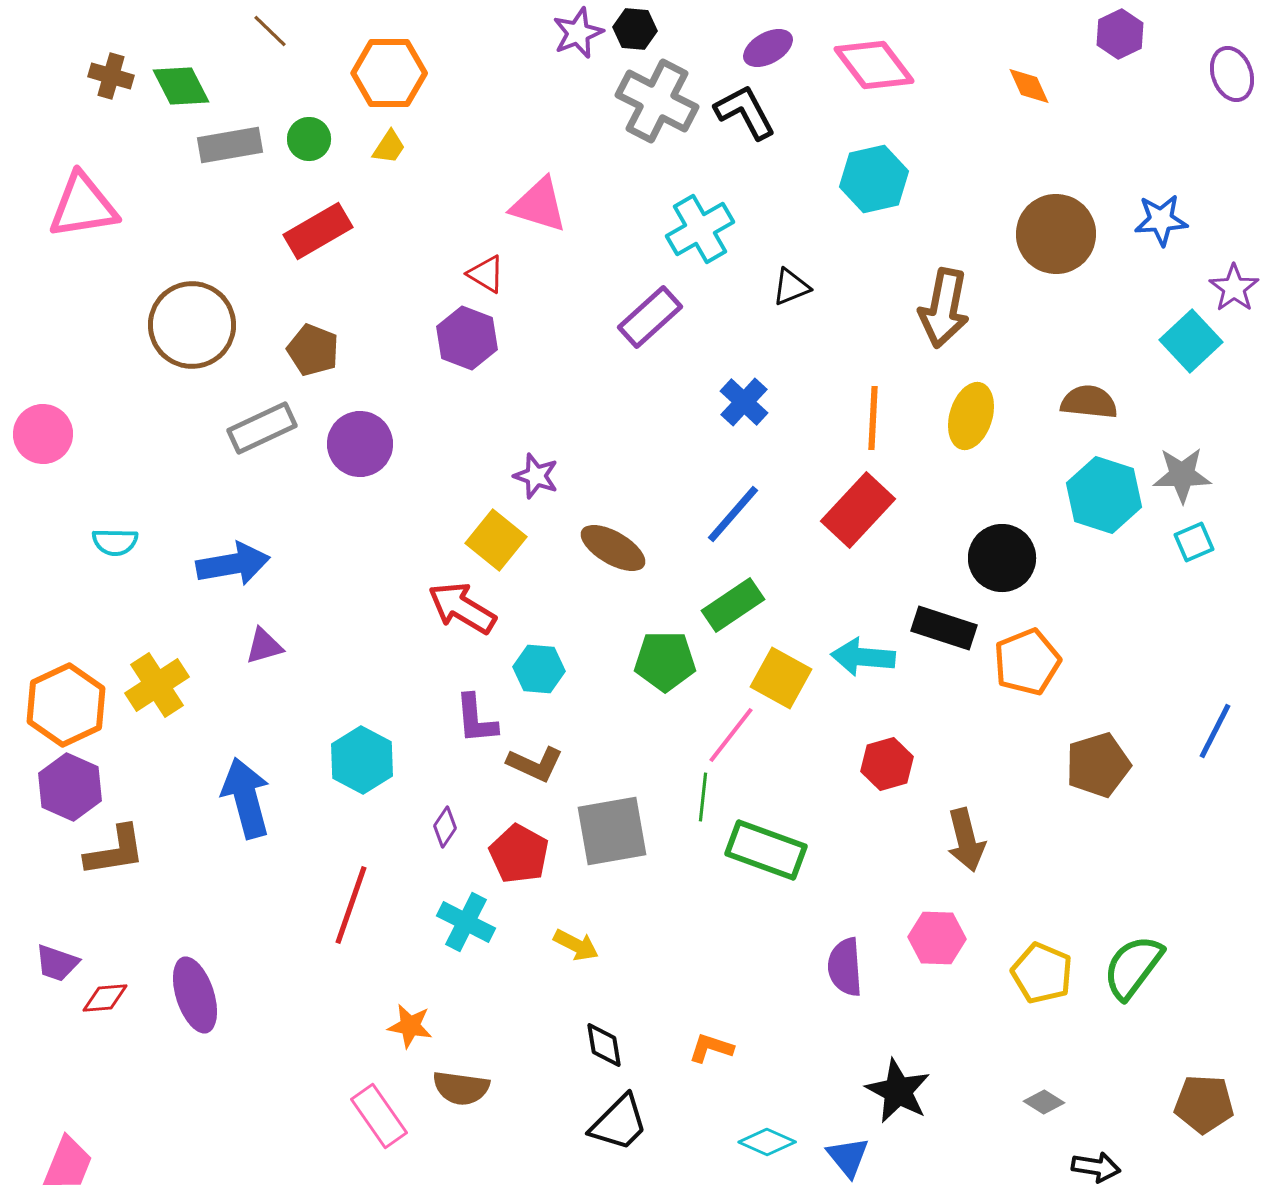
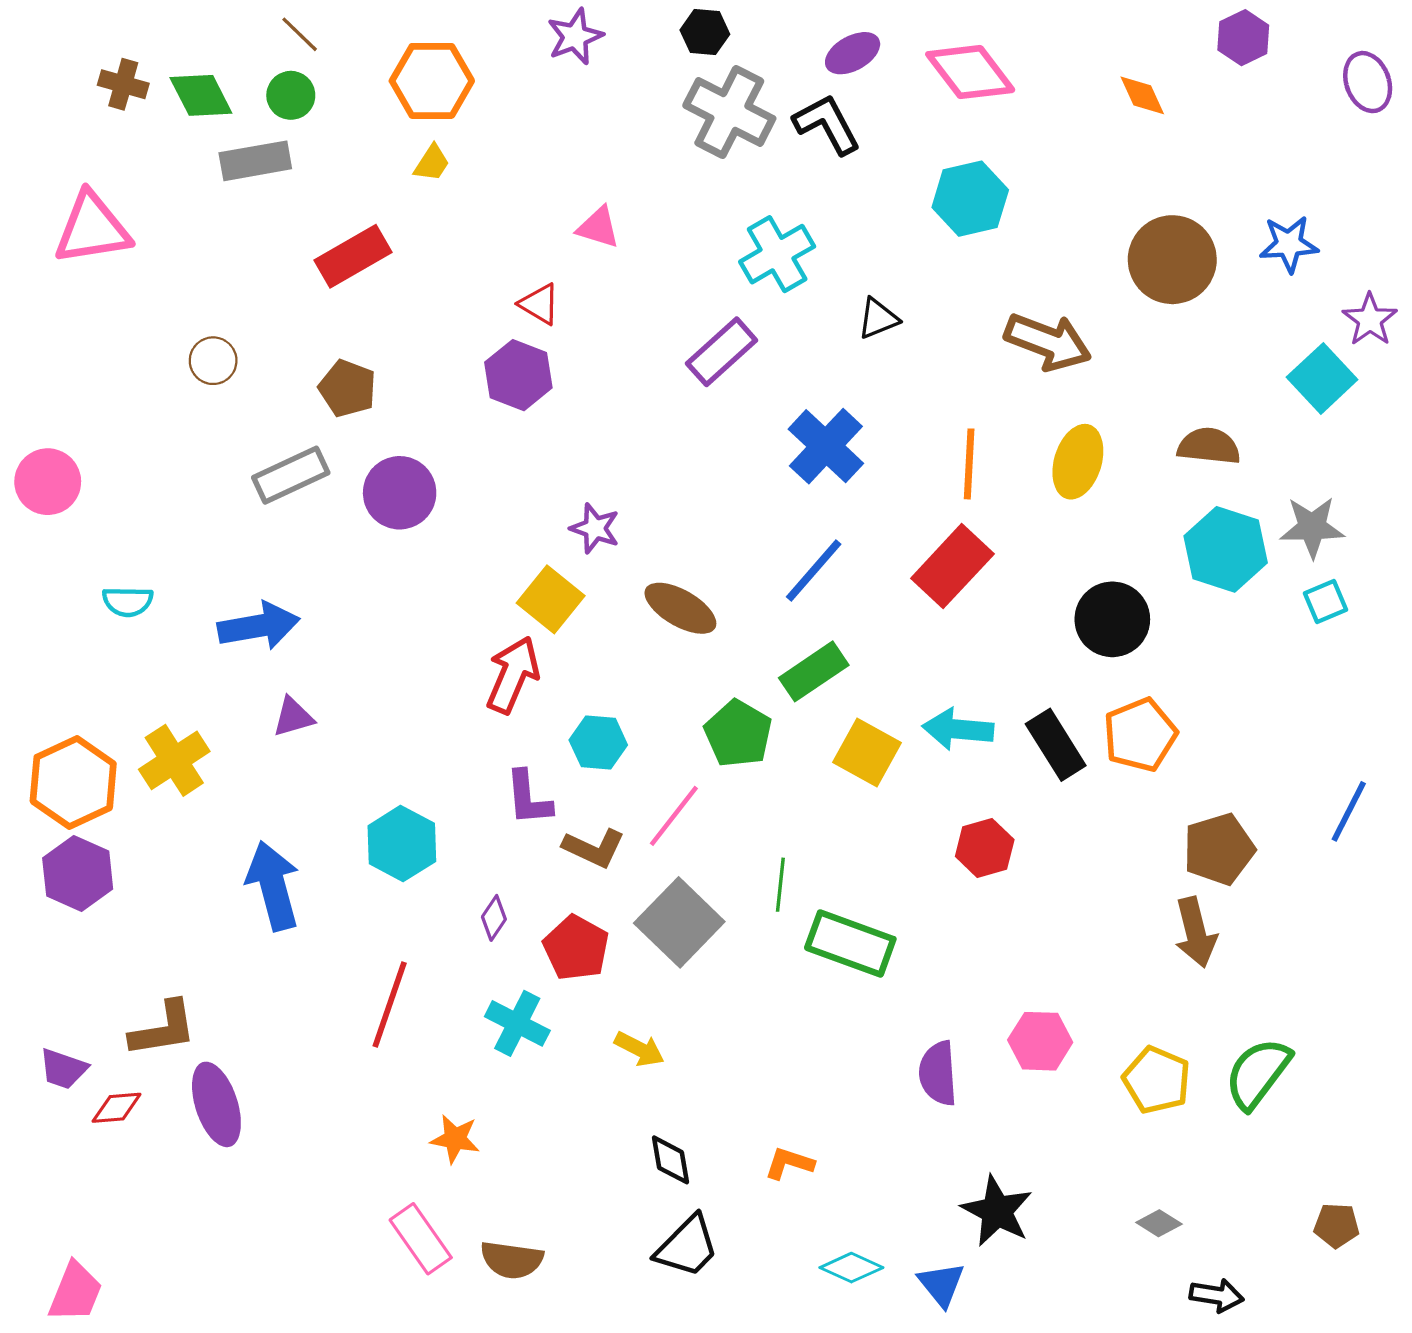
purple star: (578, 33) -> (575, 37), moved
green circle: (309, 139) -> (291, 95), moved
pink triangle: (539, 205) -> (598, 227), size x0.7
brown arrow: (944, 308) -> (1048, 342), turned -80
brown circle: (192, 325) -> (213, 361), size x0.5
blue cross: (744, 402) -> (826, 446), size x1.4
red arrow: (462, 608) -> (513, 675), turned 82
black rectangle: (944, 628) -> (1056, 745), moved, turned 40
green pentagon: (665, 661) -> (738, 734), turned 30
pink line: (731, 735) -> (674, 816), moved
gray square: (612, 831) -> (679, 922), turned -36
brown arrow: (966, 840) -> (1196, 932), moved
brown L-shape: (115, 851) -> (163, 1029), moved
brown semicircle: (461, 1088) -> (512, 1260), moved
brown pentagon: (1204, 1104) -> (1337, 1225), size x0.7

